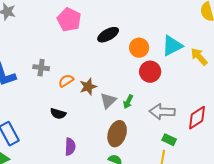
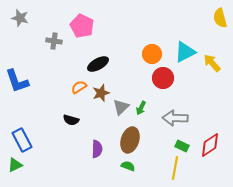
black ellipse: (108, 35) -> (98, 64), moved
gray cross: (41, 68) -> (54, 41), moved
red diamond: (197, 118) -> (210, 145), moved
purple semicircle: (70, 147) -> (97, 149), moved

